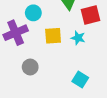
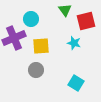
yellow square: (53, 36) -> (41, 46), moved
gray circle: (30, 67) -> (36, 70), moved

